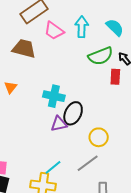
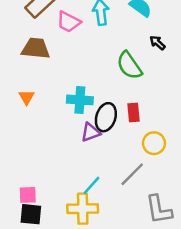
green semicircle: (101, 56) -> (129, 66), moved, turned 85
red rectangle: (115, 77) -> (133, 113), moved
yellow circle: (99, 137) -> (154, 143), moved

